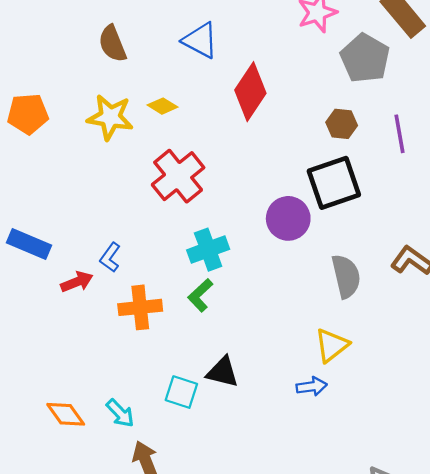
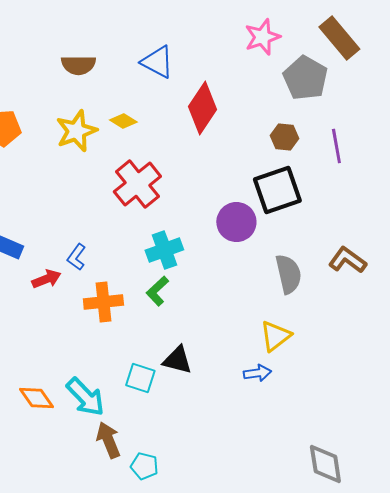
brown semicircle: (112, 44) -> (78, 65), turned -68
yellow star: (110, 117) -> (76, 131), turned -30
cyan arrow: (120, 413) -> (85, 397), size x1.5

